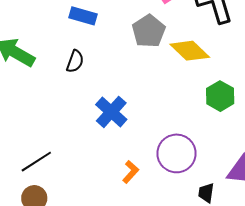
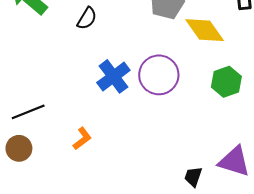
purple circle: (176, 153) -> (159, 75), moved
orange L-shape: (131, 172) -> (82, 139), moved

